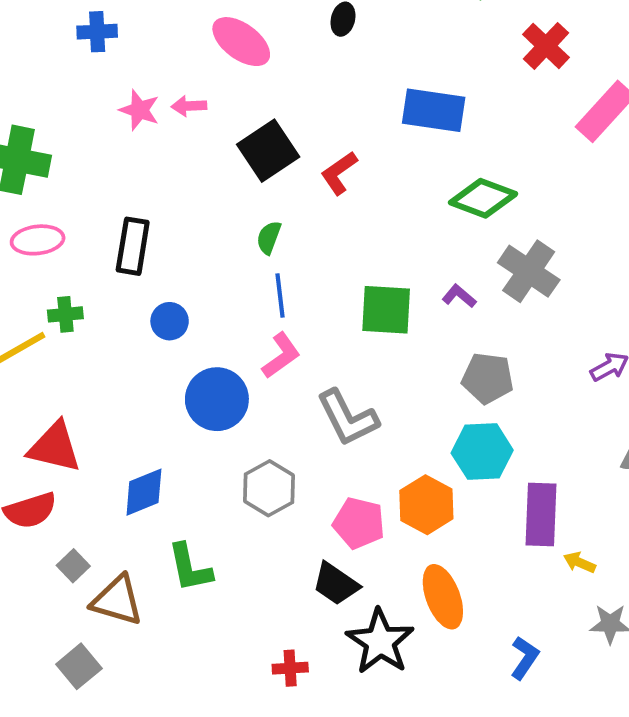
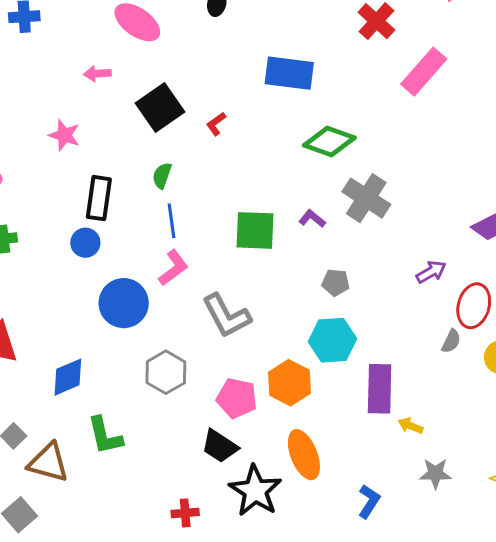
pink star: (139, 110) -> (64, 135), moved
red L-shape: (339, 173) -> (216, 124), size x0.7
black rectangle: (133, 246) -> (99, 198), moved
gray pentagon: (488, 378) -> (336, 283), size x0.7

